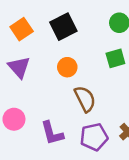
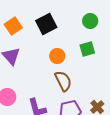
orange circle: (67, 67) -> (57, 56), moved

